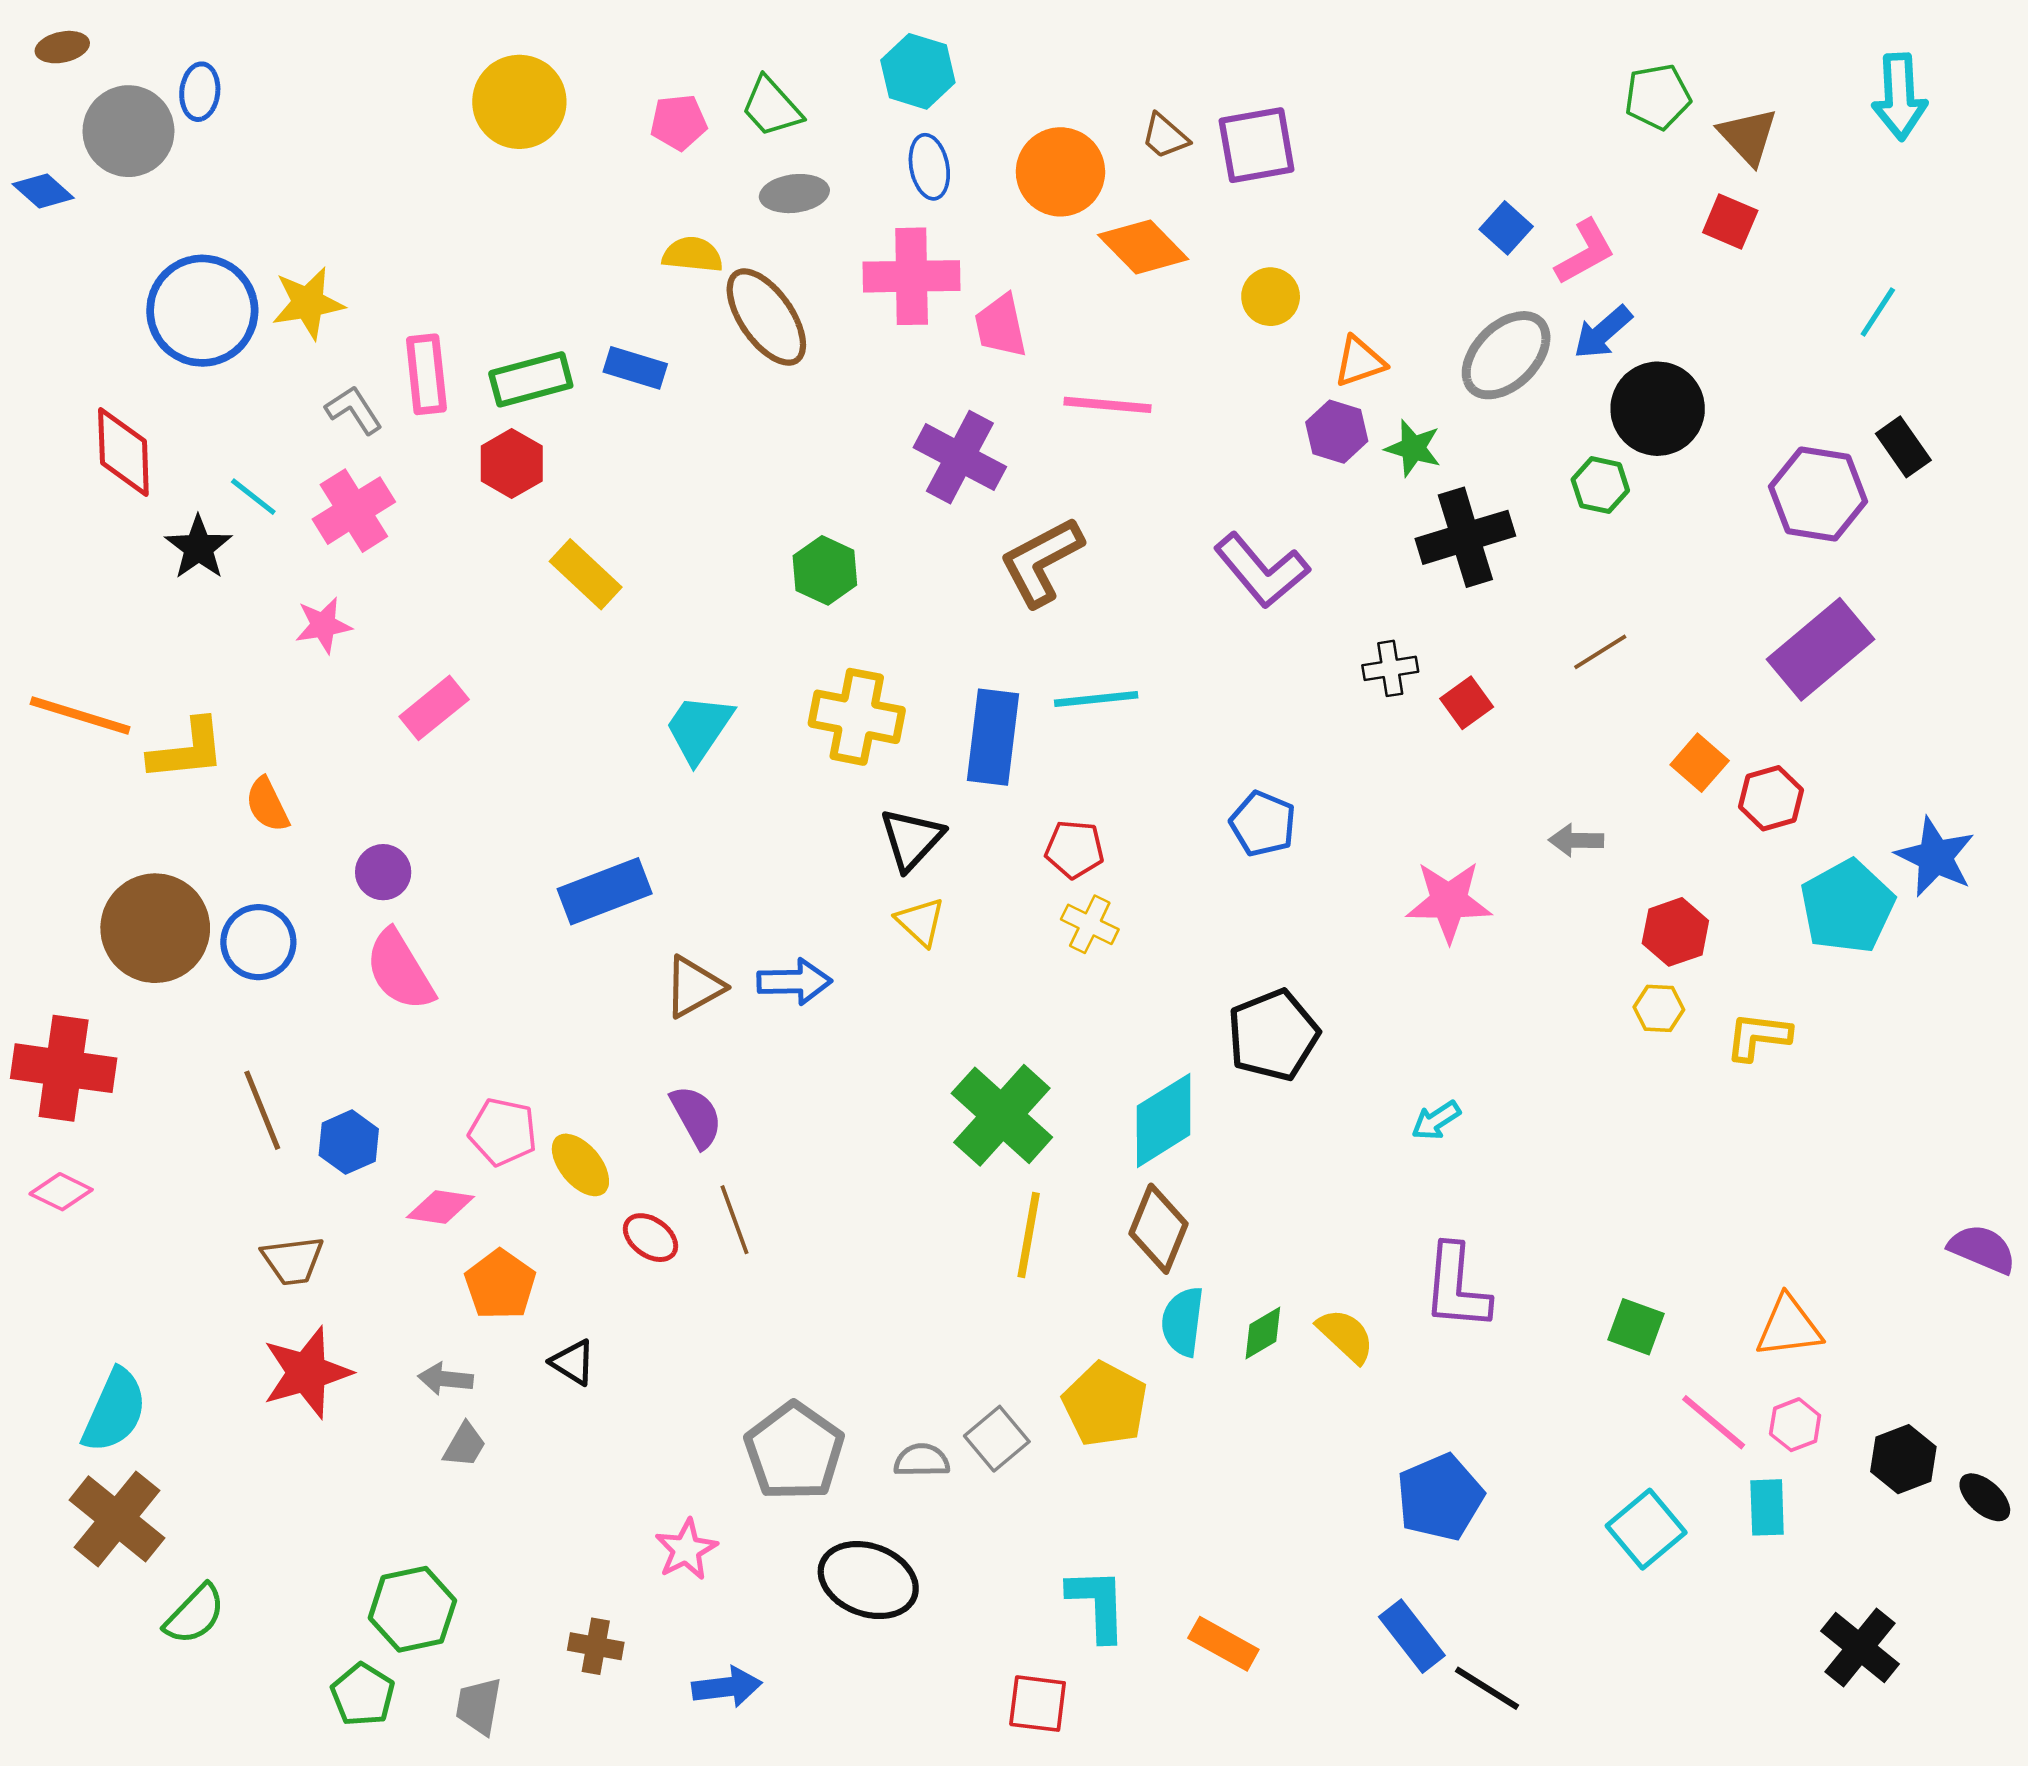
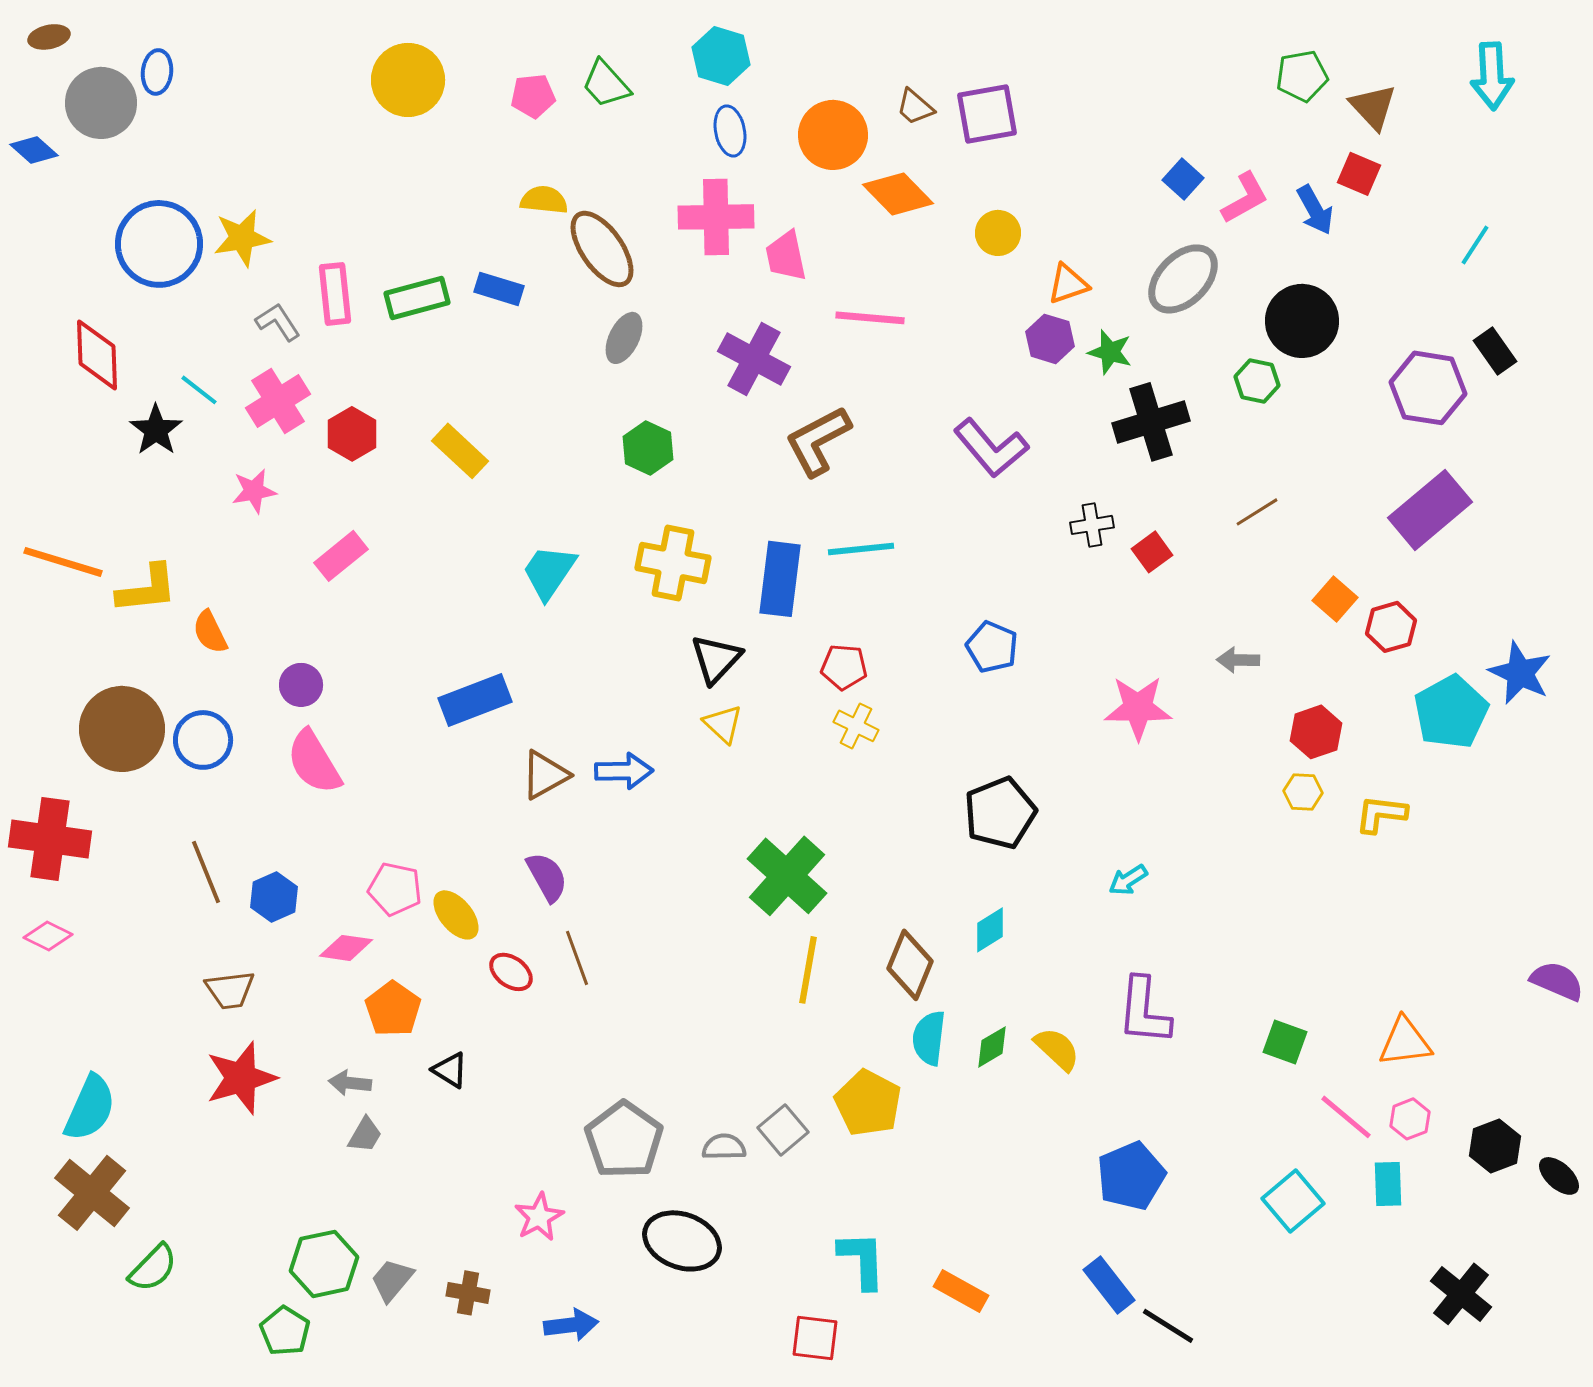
gray ellipse: (794, 194) -> (624, 338), moved, turned -57
blue arrow: (1603, 332) -> (1315, 210), moved, turned -78
red hexagon: (512, 463) -> (352, 434), moved
cyan diamond: (1164, 1120) -> (990, 930), moved, size x0.6
gray trapezoid: (479, 1706) -> (392, 1280), moved, turned 30

